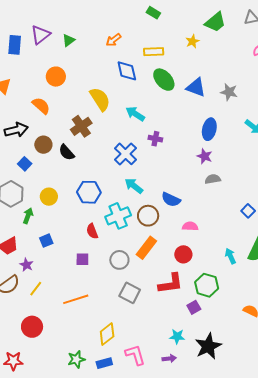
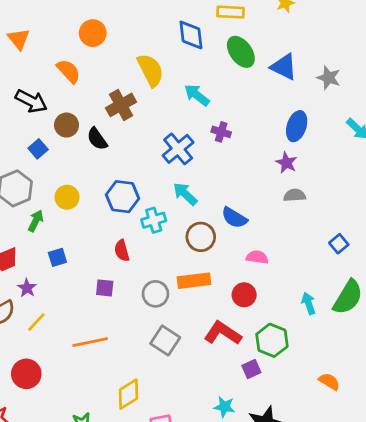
black arrow: (16, 130) -> (31, 101), turned 35
cyan cross: (118, 216) -> (154, 220), moved, size x0.7
orange rectangle: (146, 248) -> (194, 281), turned 40
red L-shape: (171, 284) -> (223, 333), turned -144

